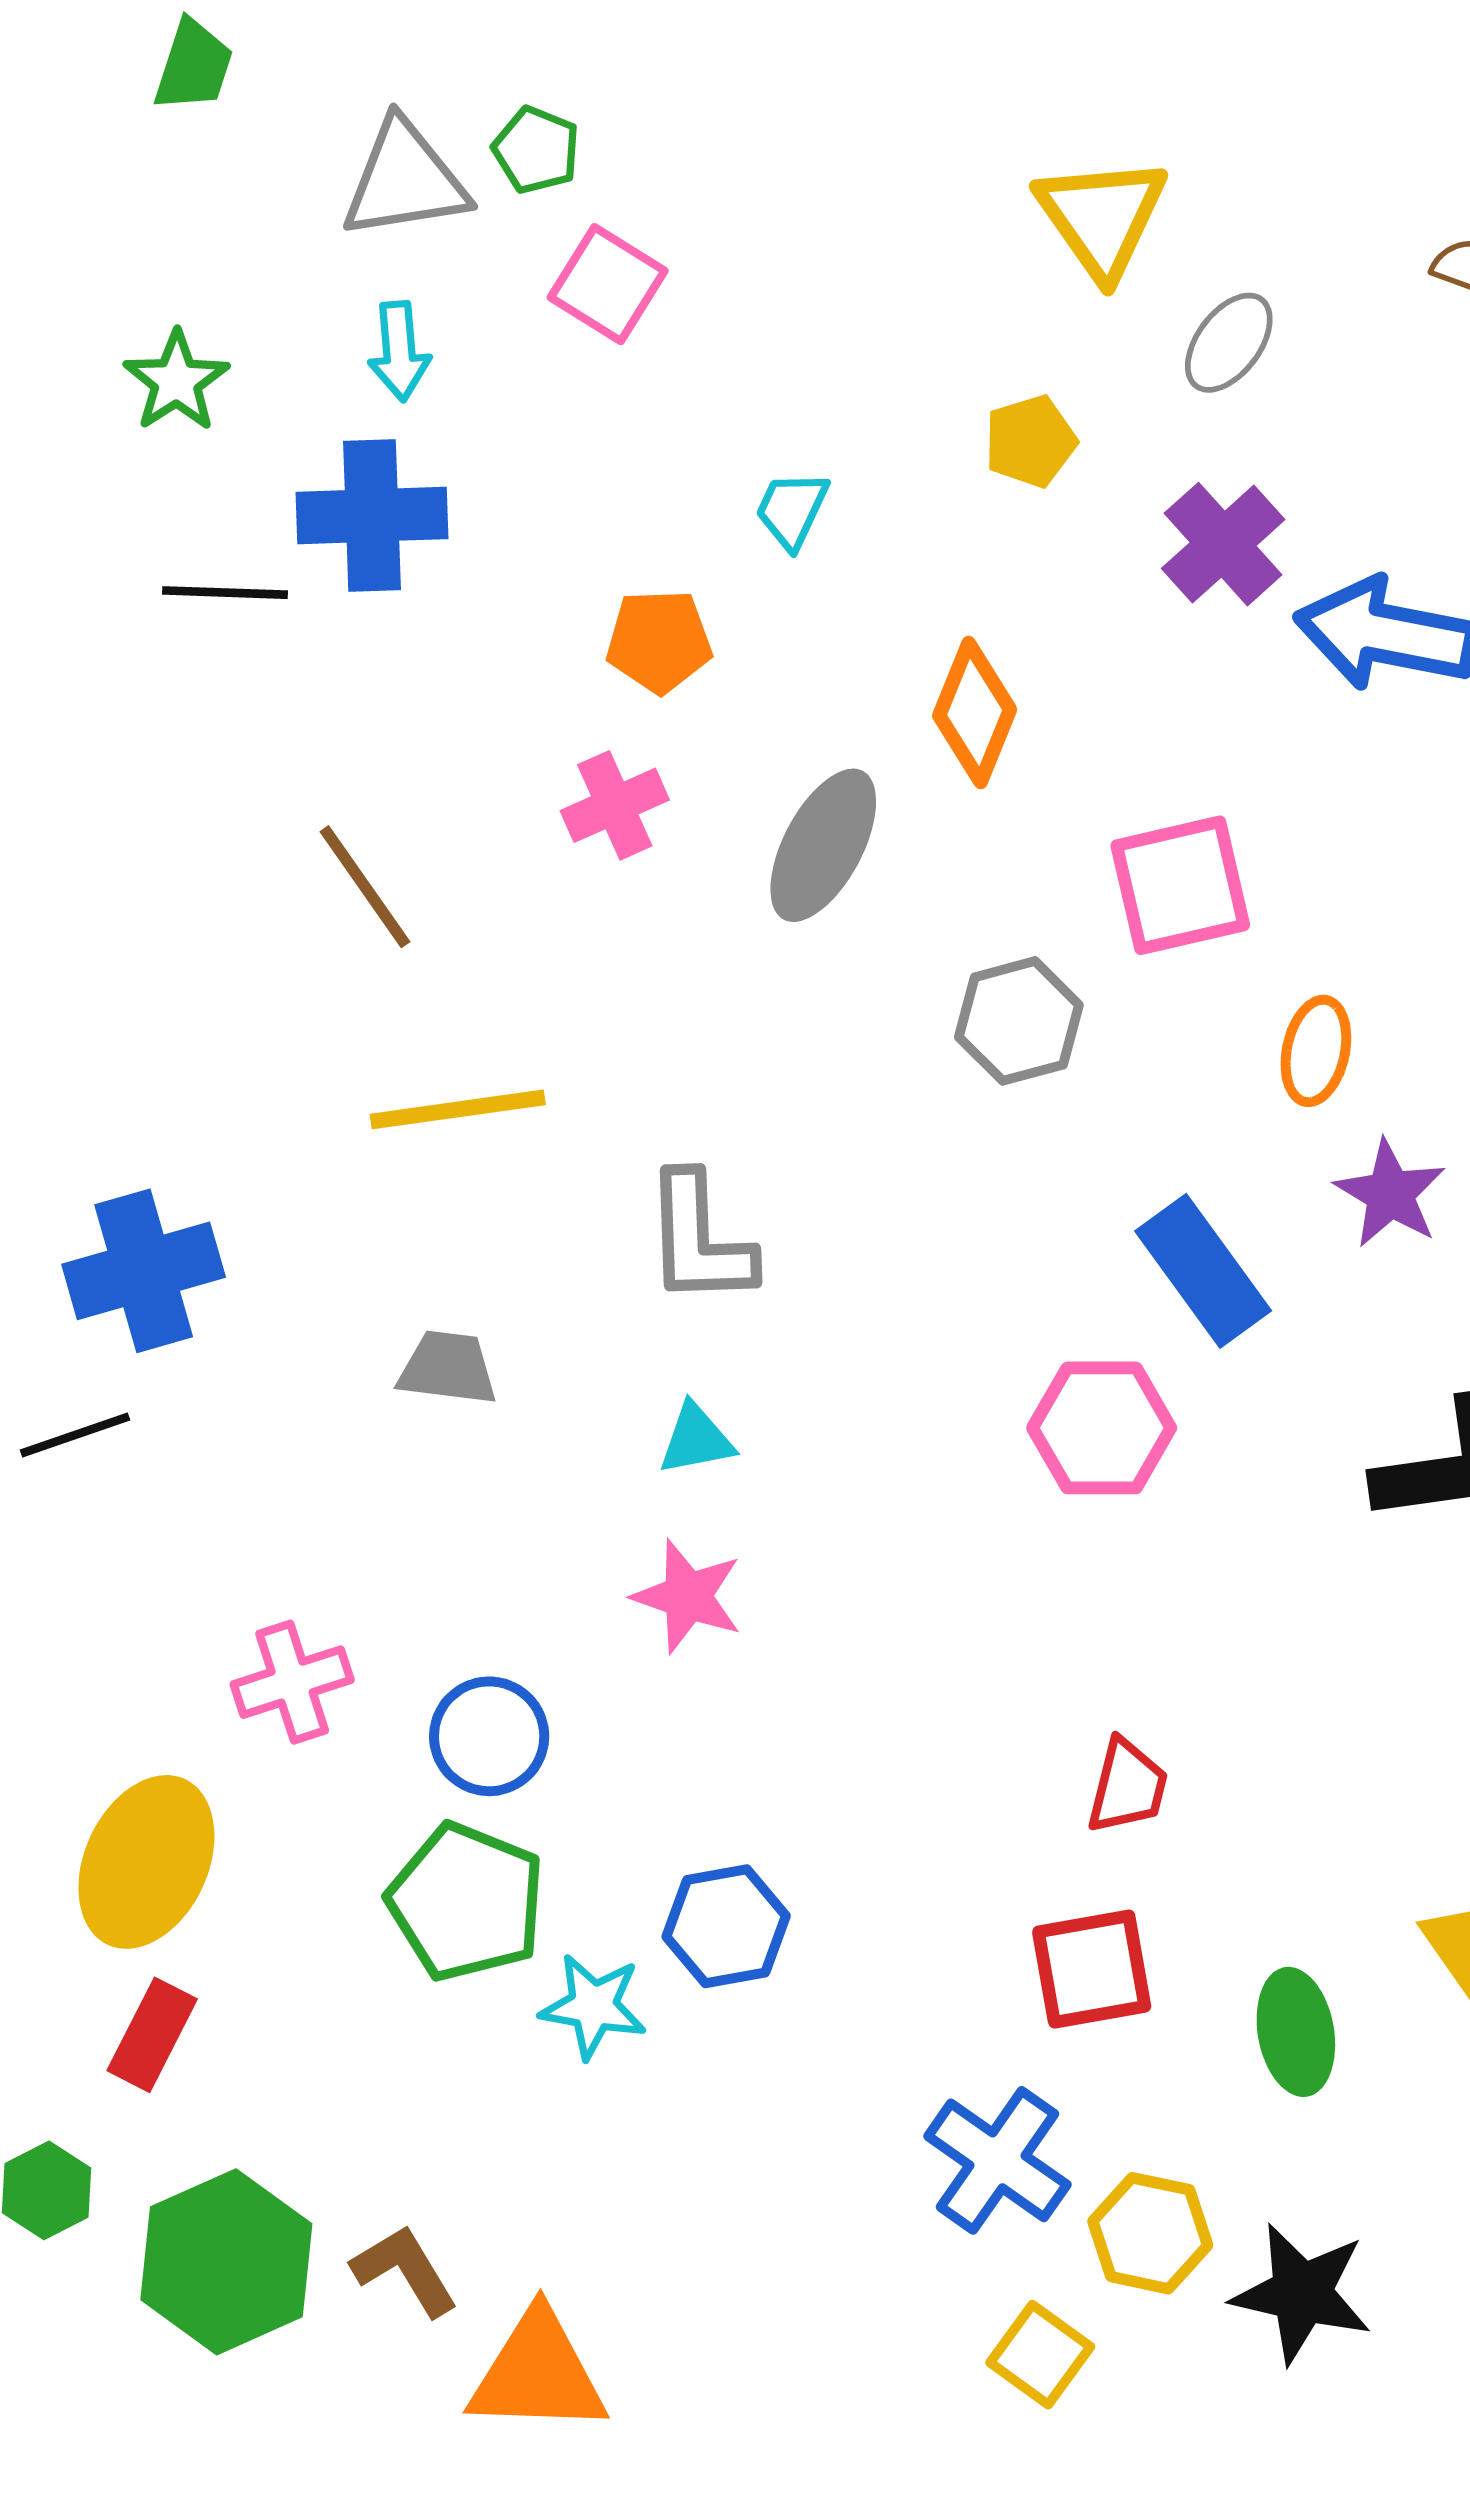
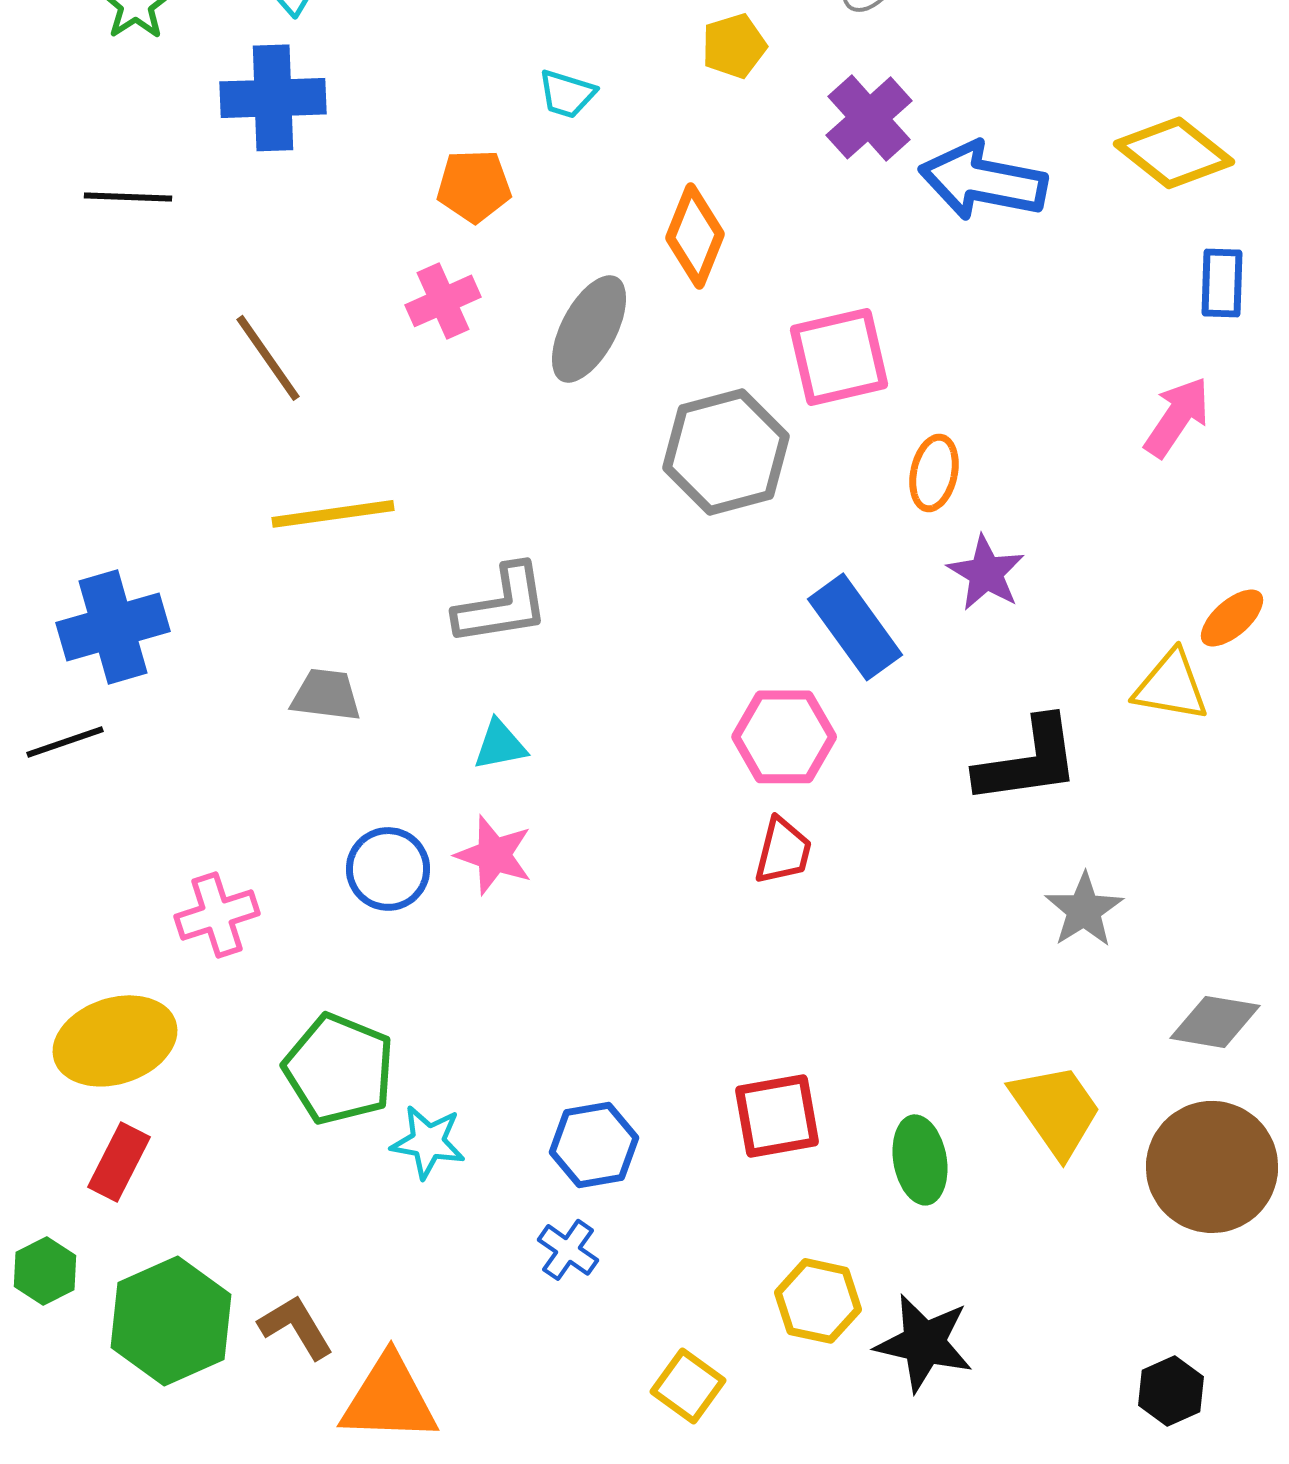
cyan trapezoid: (792, 510) -> (567, 94), turned -98
black line: (225, 593) -> (128, 197), moved
gray hexagon: (1019, 1021) -> (726, 452), size x1.4
gray L-shape: (699, 1239) -> (502, 605), turned -97
blue circle: (489, 1736) -> (388, 869), moved
red trapezoid: (1127, 1786) -> (783, 851), moved
yellow ellipse: (146, 1862) -> (115, 1041), turned 47
blue hexagon: (726, 1926) -> (594, 1145), moved
blue cross: (997, 2160) -> (568, 1250), moved, size x0.6
yellow square: (1040, 2355) -> (688, 1386), moved

